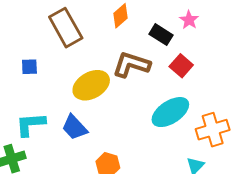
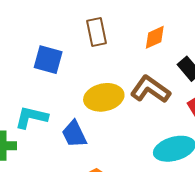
brown rectangle: (66, 28) -> (96, 32), size x0.7
blue square: (29, 67) -> (48, 60), size x1.6

